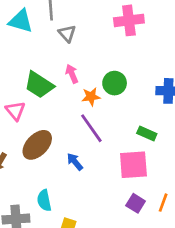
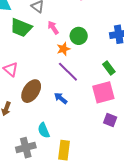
pink arrow: (72, 74) -> (53, 28), moved
green trapezoid: (39, 85) -> (21, 28), moved
green rectangle: (147, 133) -> (109, 68), turned 40

